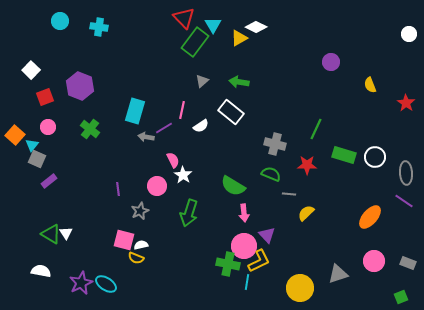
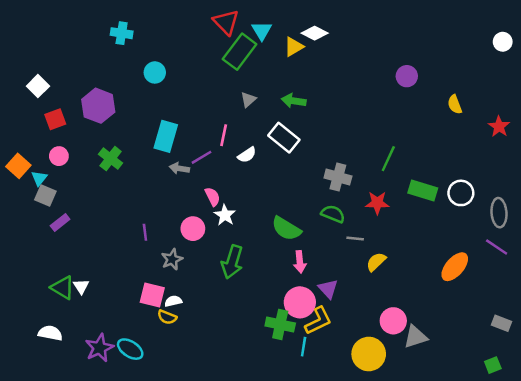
cyan circle: (60, 21) -> (155, 72), moved
pink circle: (374, 261) -> (393, 321), moved

